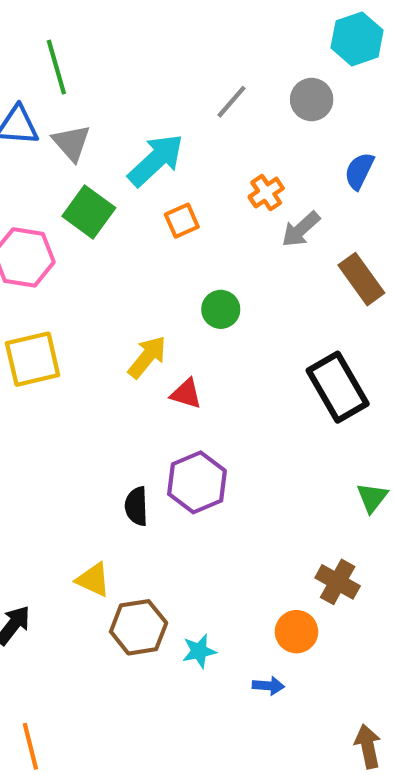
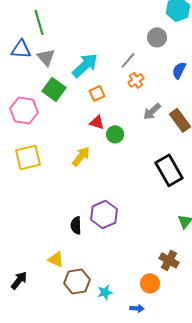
gray line: (232, 102) -> (128, 60), moved
gray arrow: (301, 229) -> (152, 111), moved
red triangle: (186, 394) -> (97, 122), moved

